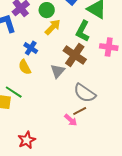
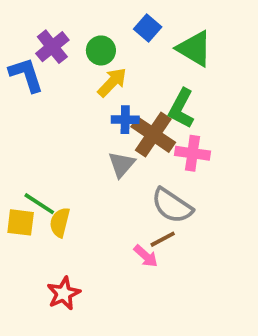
green L-shape: (83, 31) -> (181, 108), moved
pink cross: (109, 47) -> (193, 153), moved
blue cross: (31, 48) -> (125, 120), moved, turned -32
yellow semicircle: (25, 67) -> (60, 222), moved, turned 42

